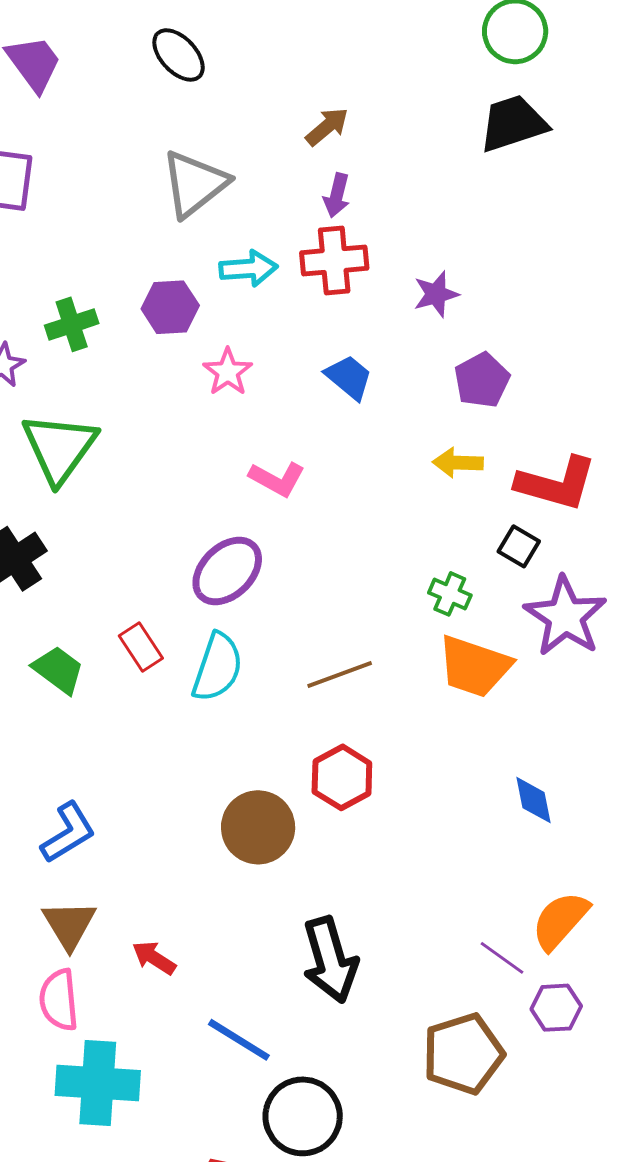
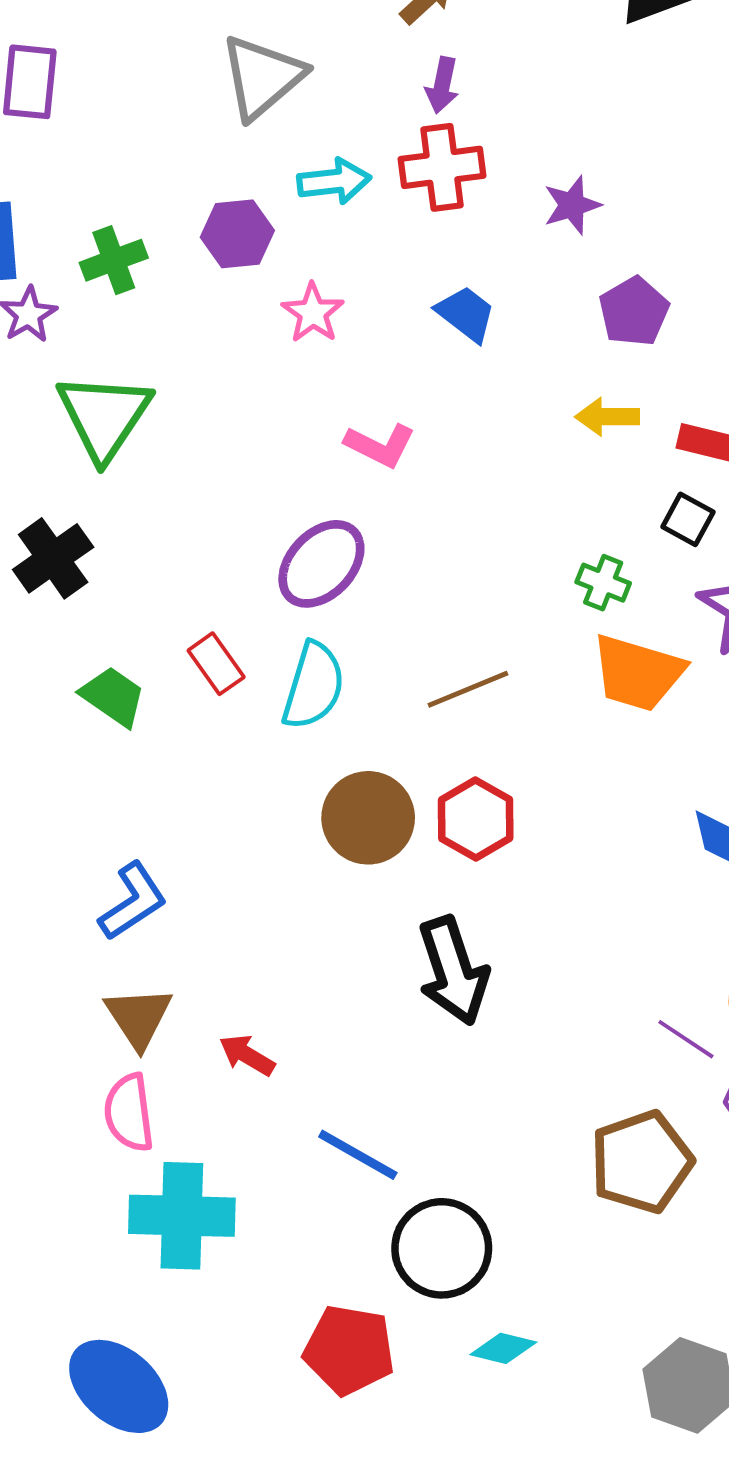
brown circle: (258, 827) -> (368, 818), moved
black arrow: (330, 960) -> (453, 971), moved

